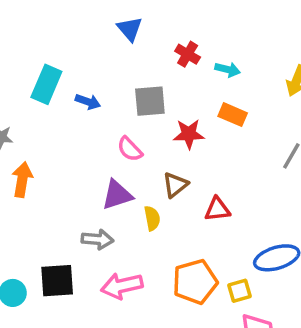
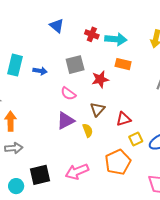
cyan arrow: (228, 69) -> (116, 39), size x1.5
gray arrow: (97, 239) -> (14, 148), moved
yellow square: (239, 291) -> (136, 139), moved

